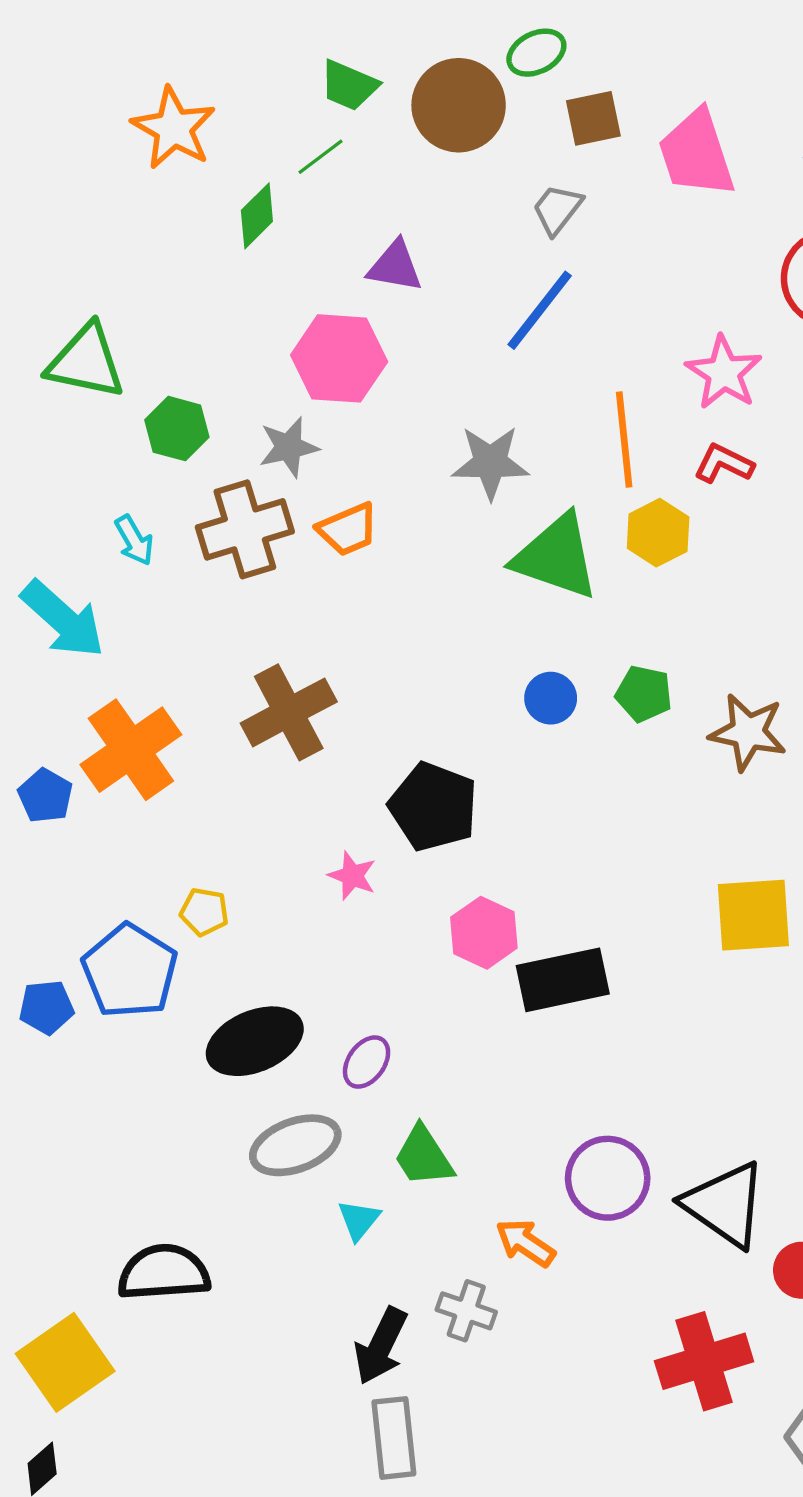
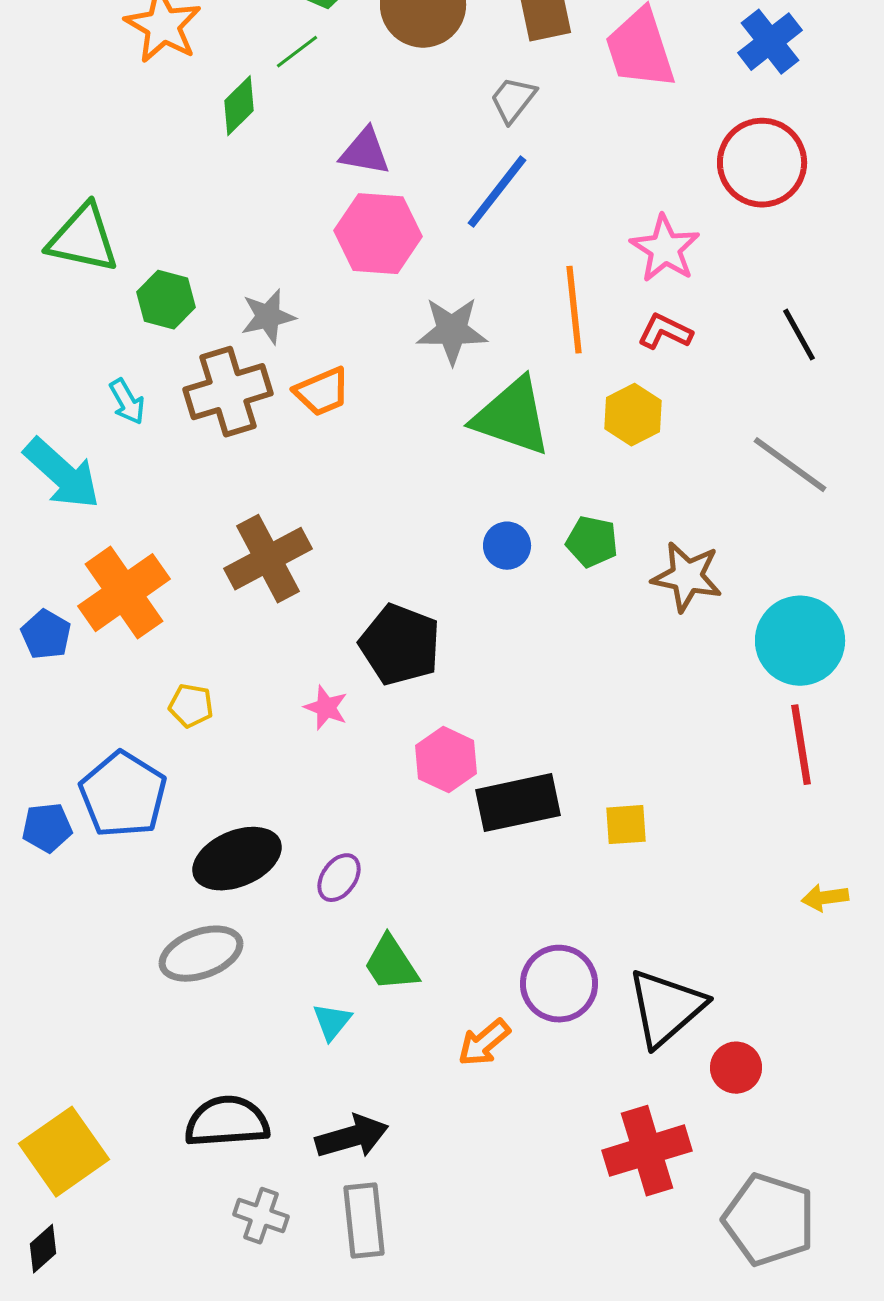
pink hexagon: (339, 358) -> (378, 234), moved
yellow hexagon: (658, 533) -> (633, 415), moved
yellow pentagon: (204, 912) -> (191, 706), moved
yellow square: (753, 915) -> (626, 825), moved, size x0.6
gray ellipse: (295, 1145) -> (201, 954), moved
black triangle: (725, 1205) -> (666, 1008), turned 44
orange arrow: (525, 1243) -> (484, 1043), turned -74
black semicircle: (164, 1272) -> (227, 1122), moved
gray cross: (466, 1311) -> (261, 1216), moved
black arrow: (381, 1346) -> (352, 1137), turned -132

